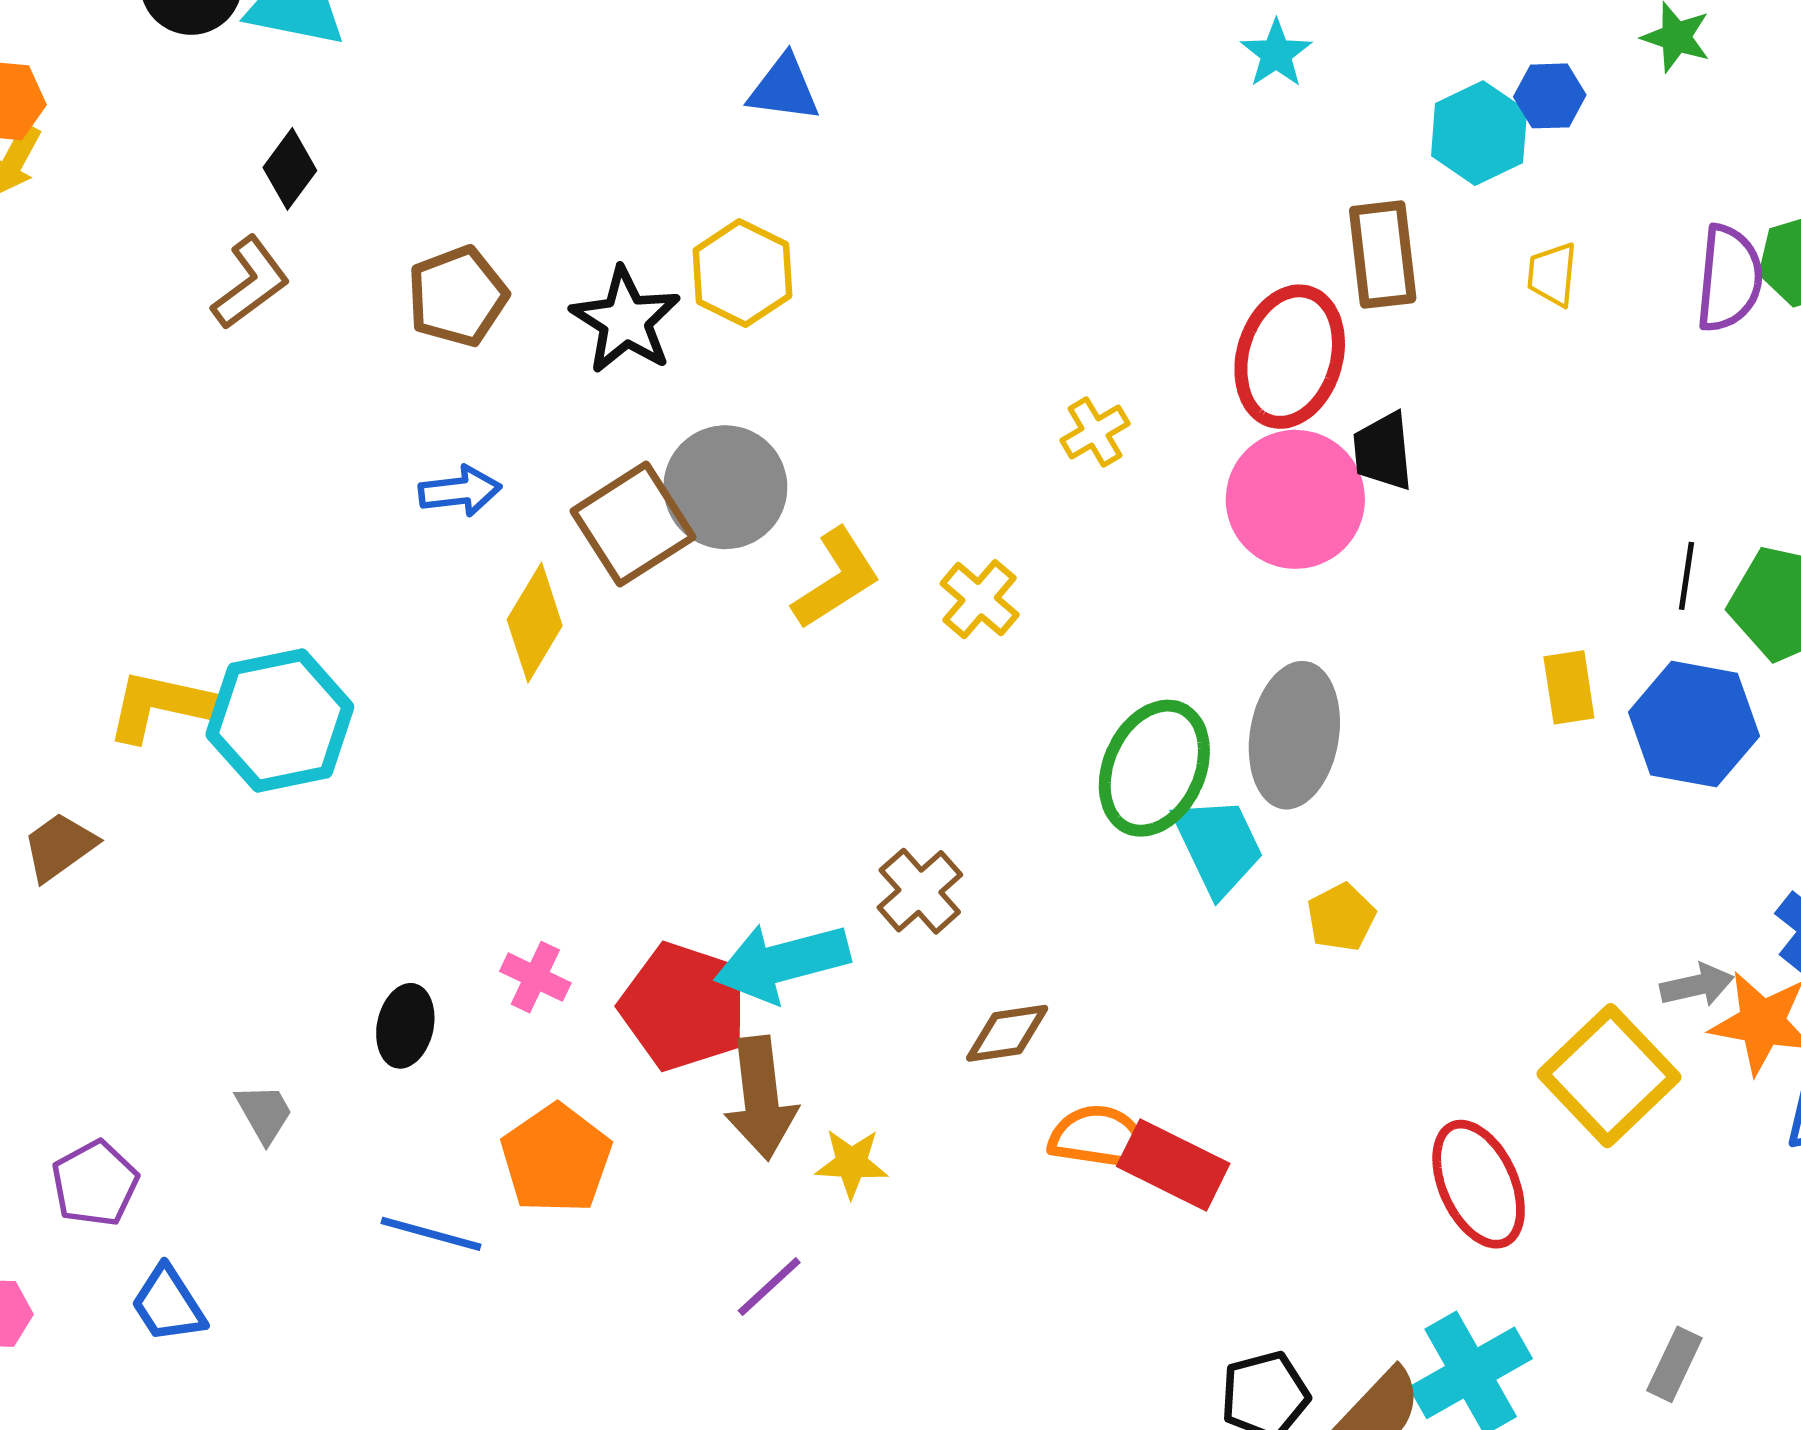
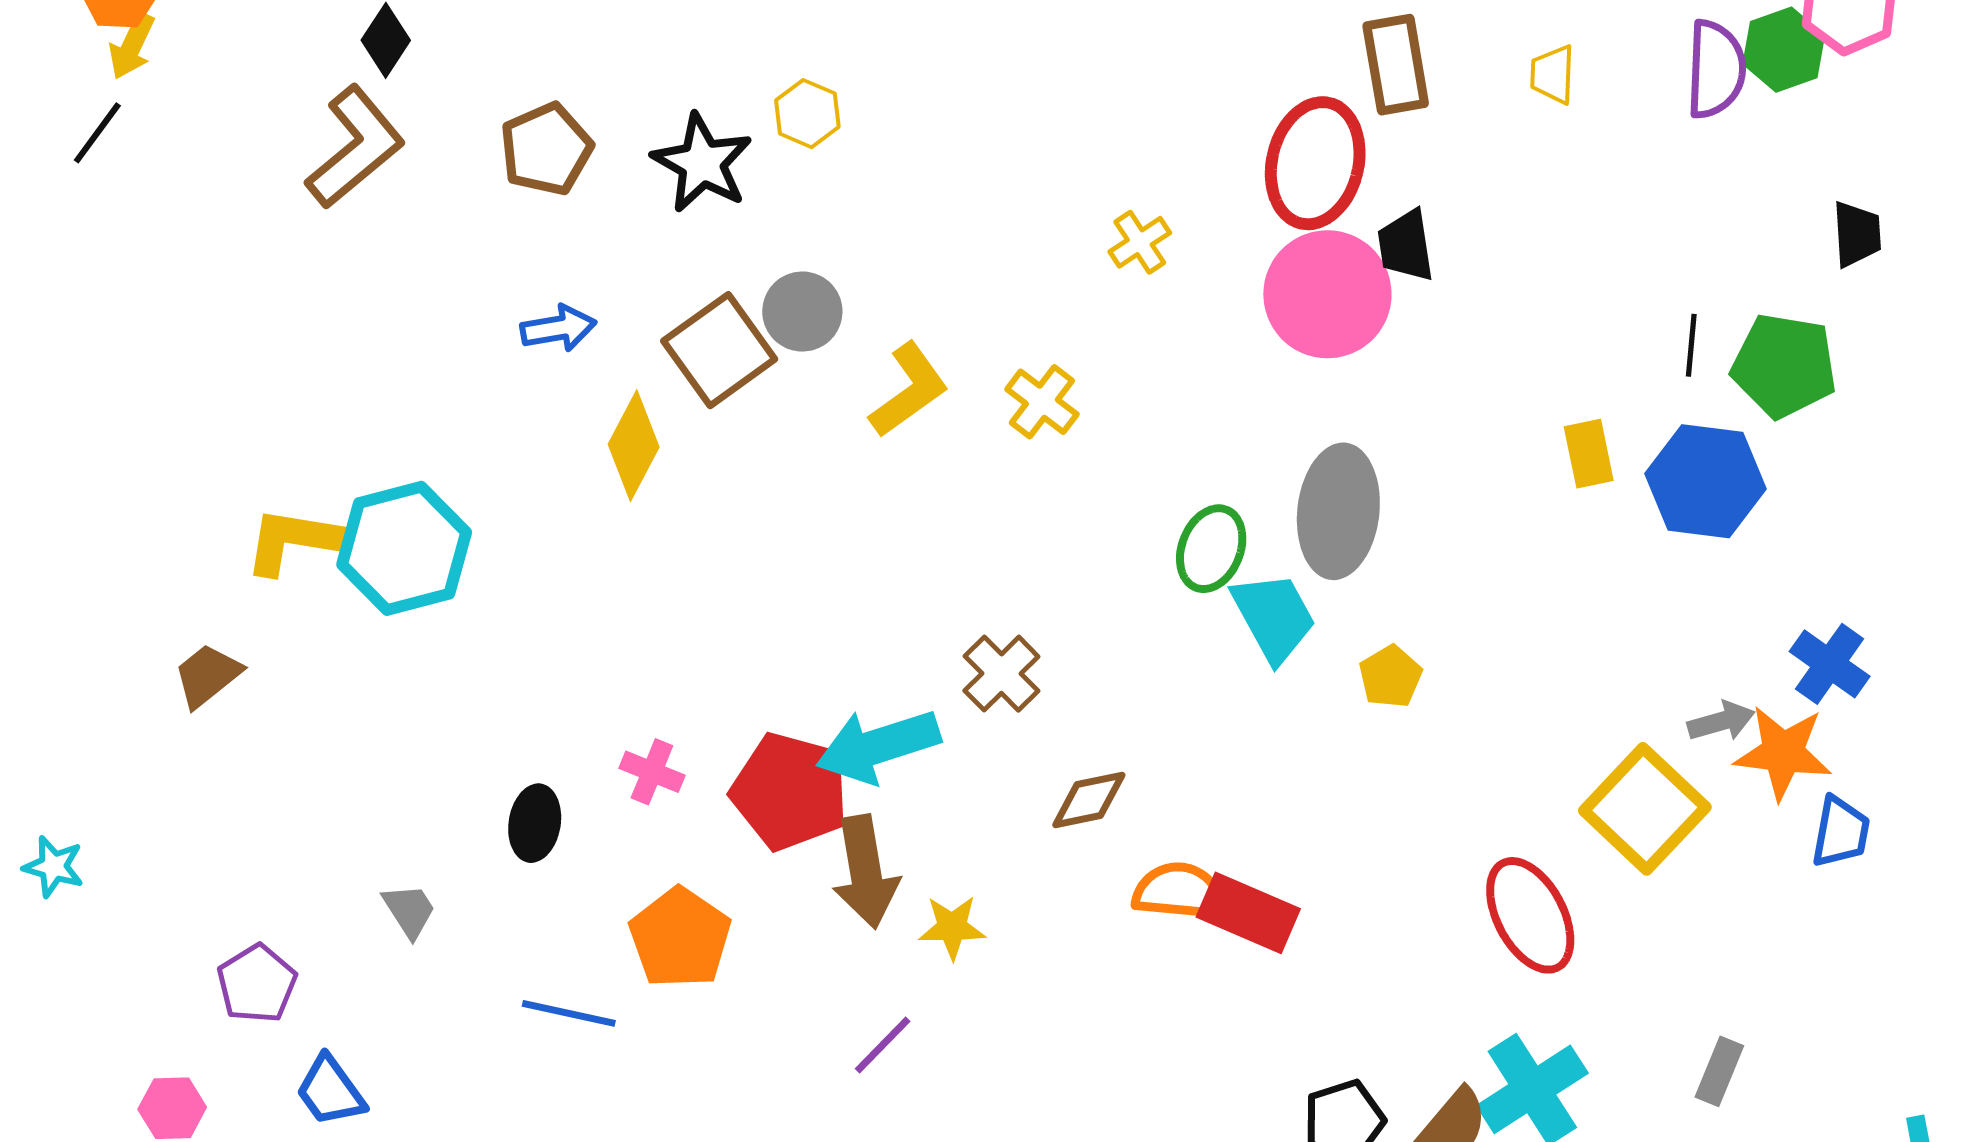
yellow hexagon: (742, 273) -> (807, 114), size x0.7
brown L-shape: (251, 283) -> (355, 147), size x1.4
gray circle: (725, 487) -> (802, 312), size x0.7
green ellipse: (1154, 768) -> (1211, 549), size x0.7

